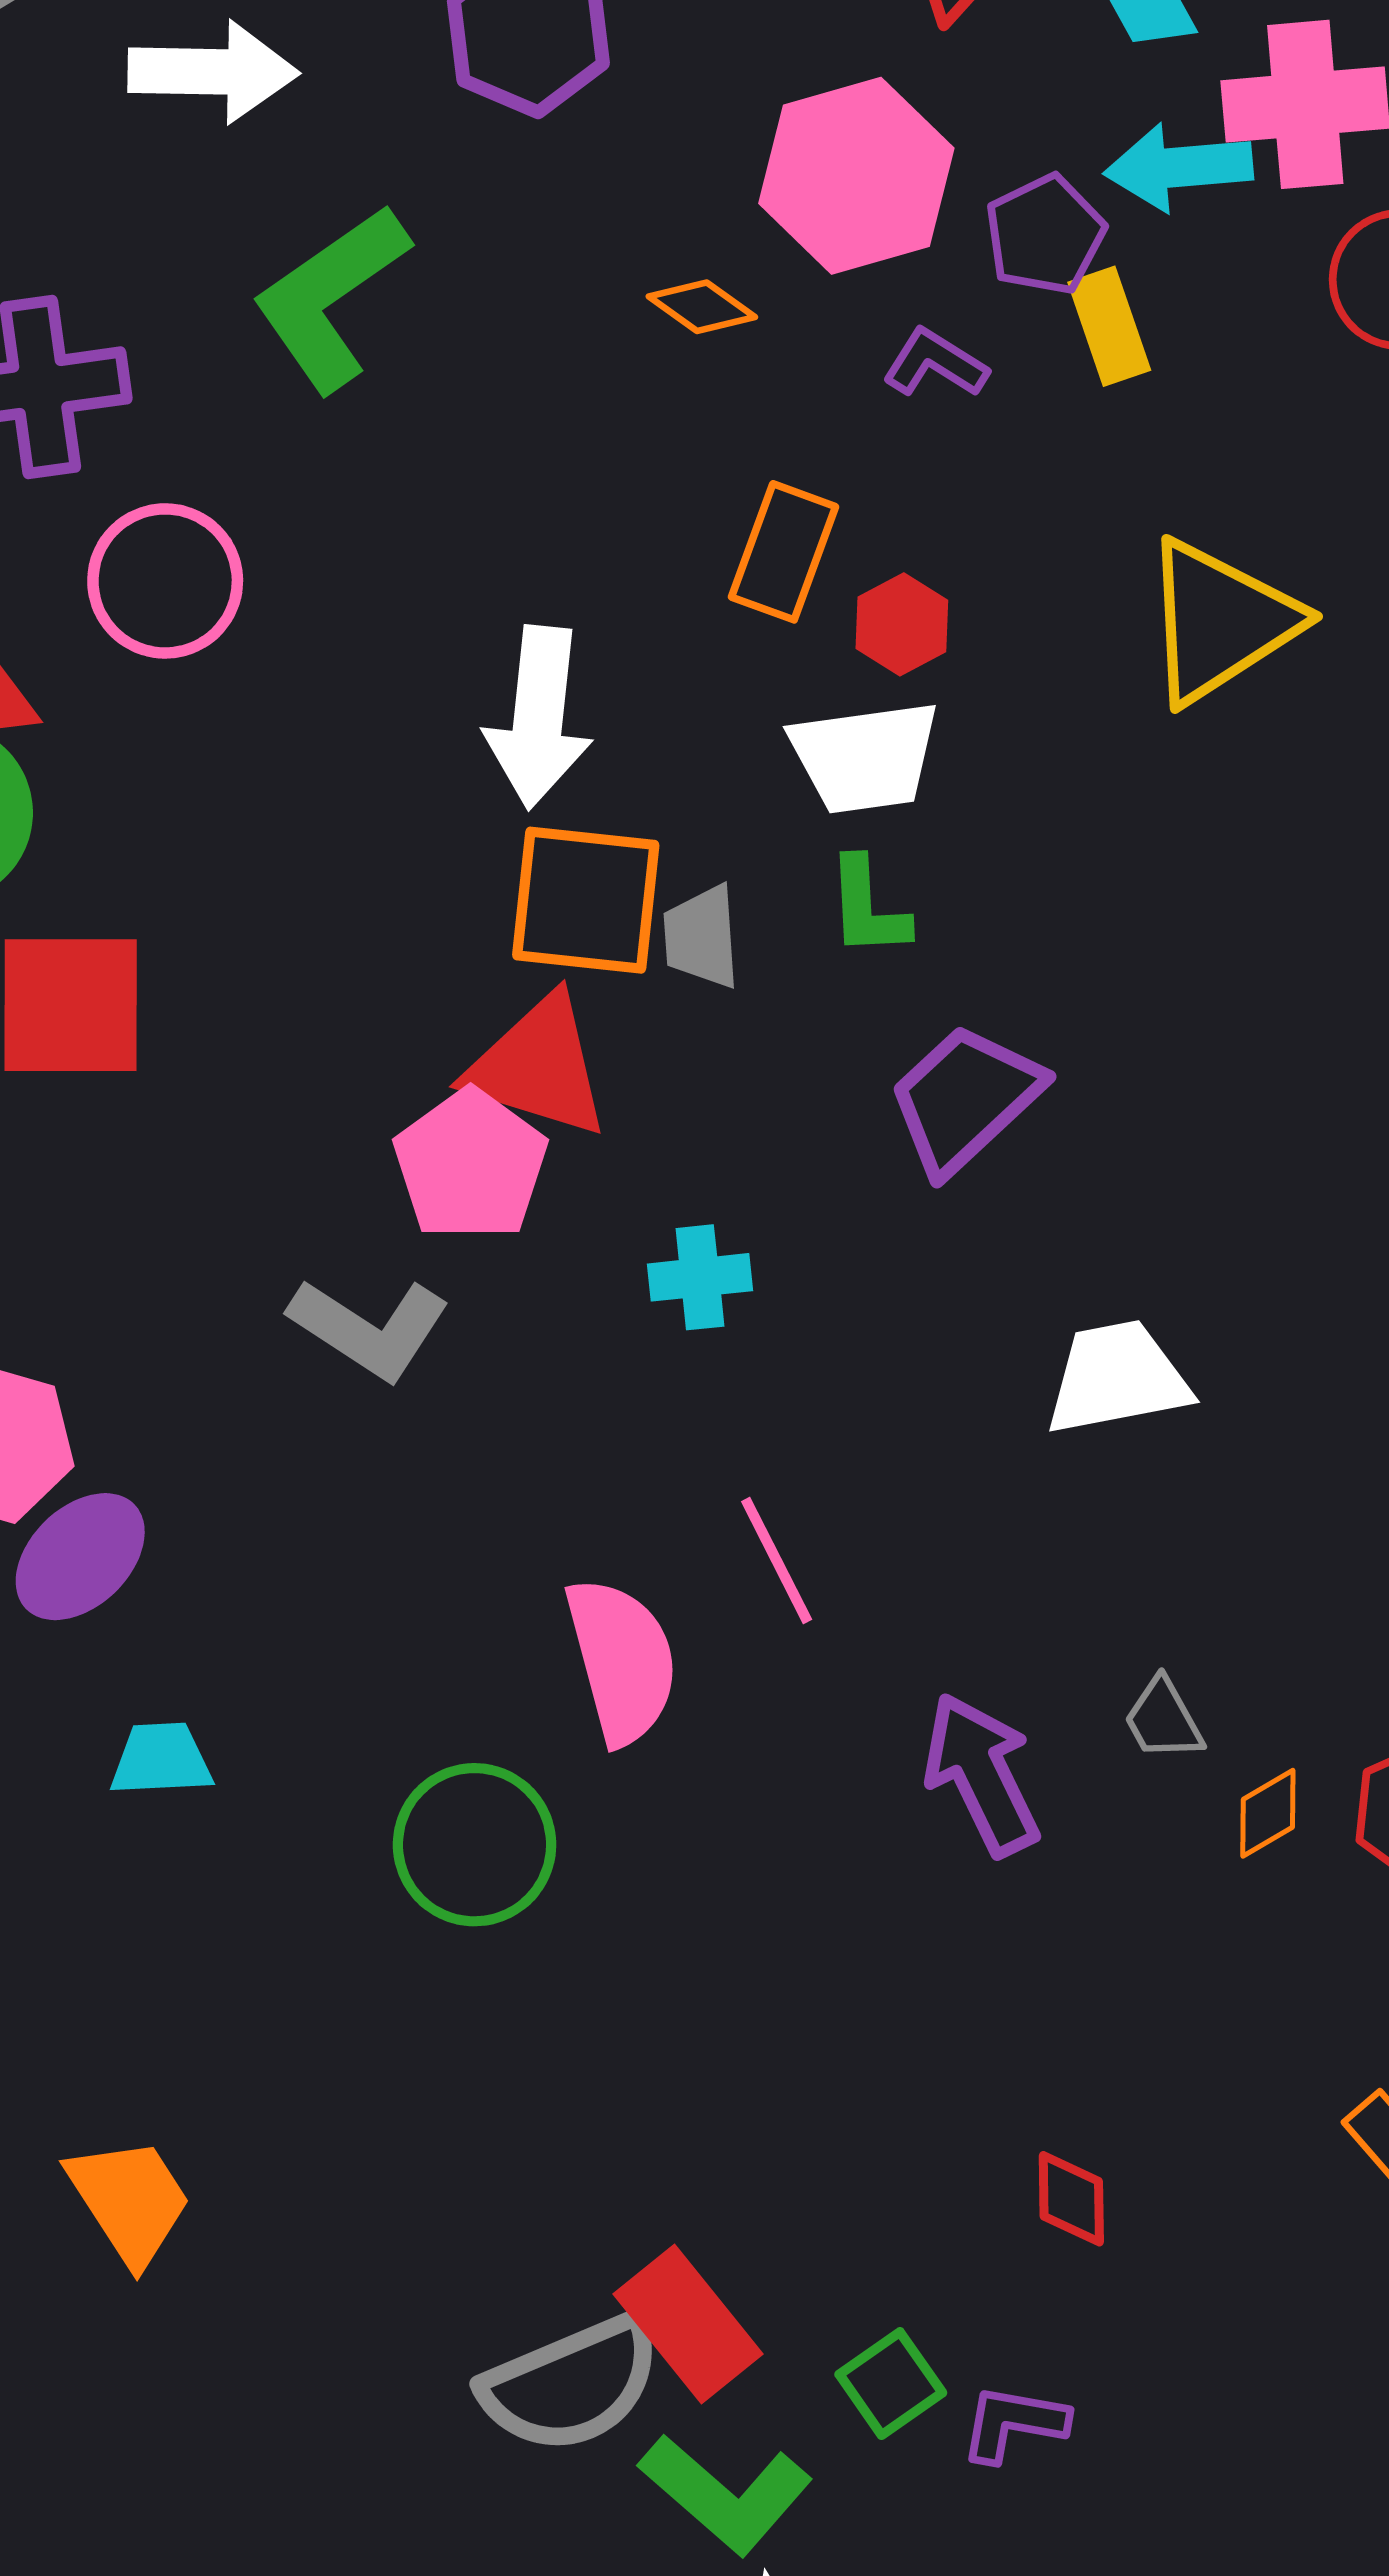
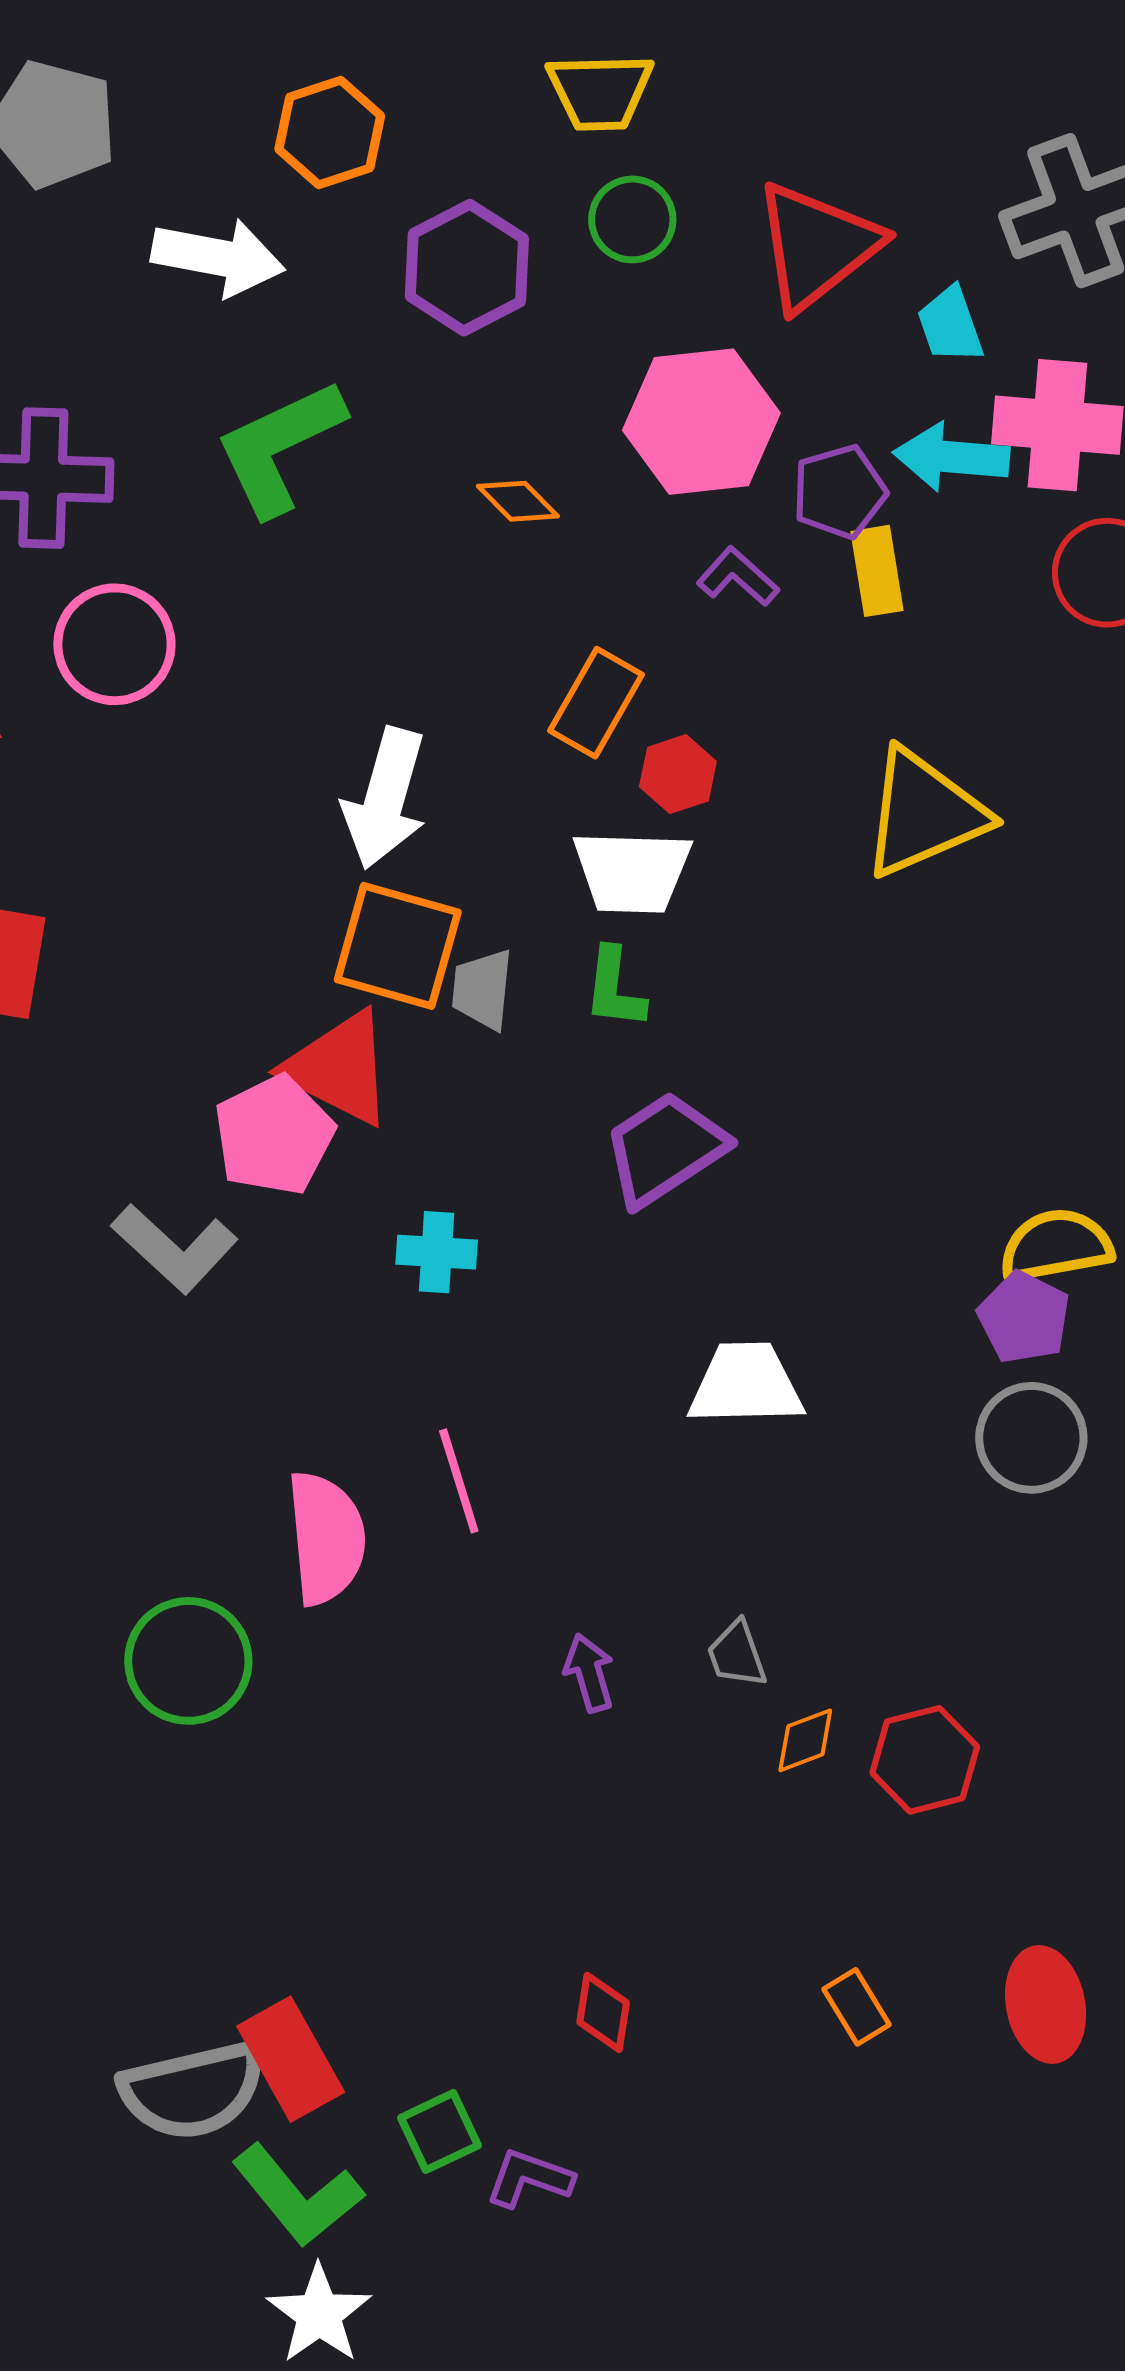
orange diamond: (702, 307) -> (518, 501), moved
purple arrow: (982, 1774) -> (589, 1673), size x0.6

